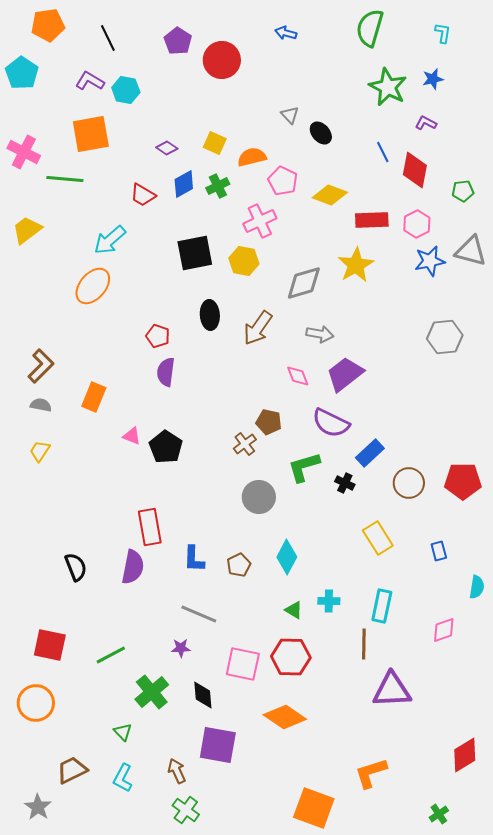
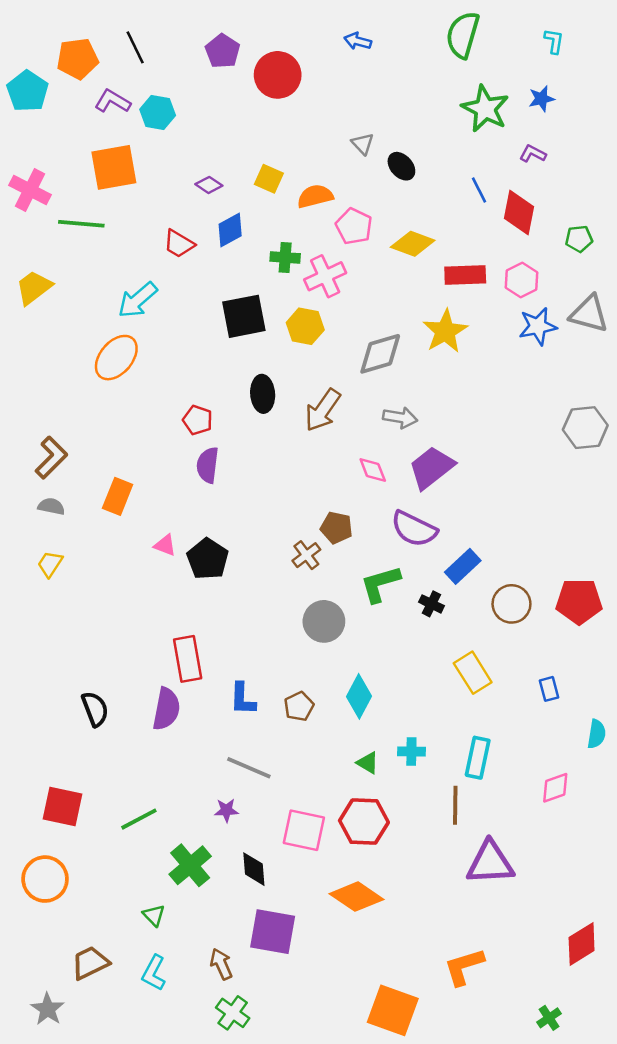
orange pentagon: (48, 25) -> (78, 59), moved
green cross: (218, 186) -> (285, 257), moved, turned 30
gray hexagon: (445, 337) -> (585, 428), moved

